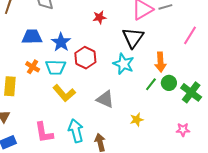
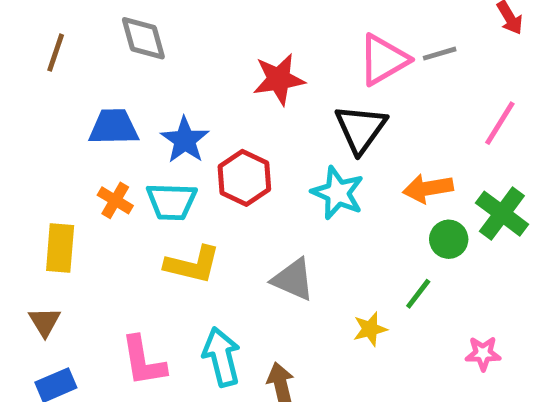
red star: (100, 17) -> (279, 79), size x1.5
orange arrow: (160, 62) -> (428, 188), turned 84
green line: (151, 84) -> (418, 294), moved
green cross: (191, 92) -> (502, 214), moved
yellow L-shape: (64, 93) -> (193, 265), turned -35

